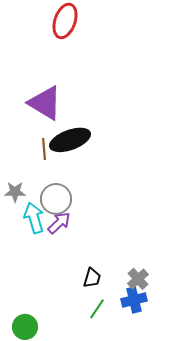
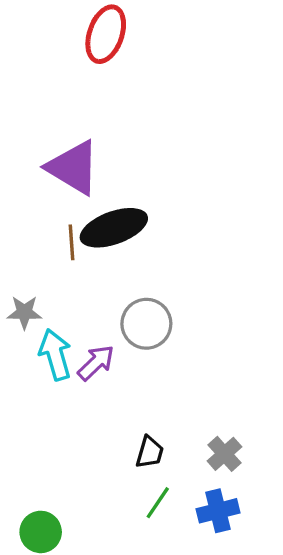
gray circle: (56, 199) -> (146, 324), moved
blue cross: (134, 300) -> (218, 511), moved

